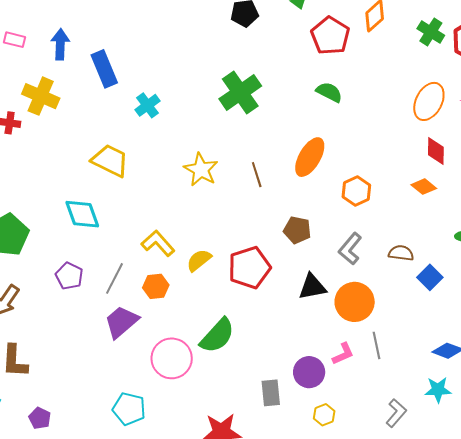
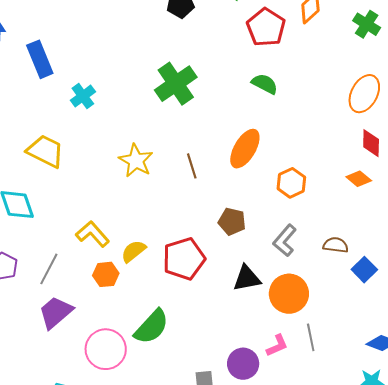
orange hexagon: (156, 286) -> (106, 274), moved

